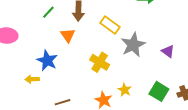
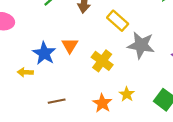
orange triangle: (68, 35) -> (70, 45), moved
gray star: (133, 45) -> (141, 45), turned 30

